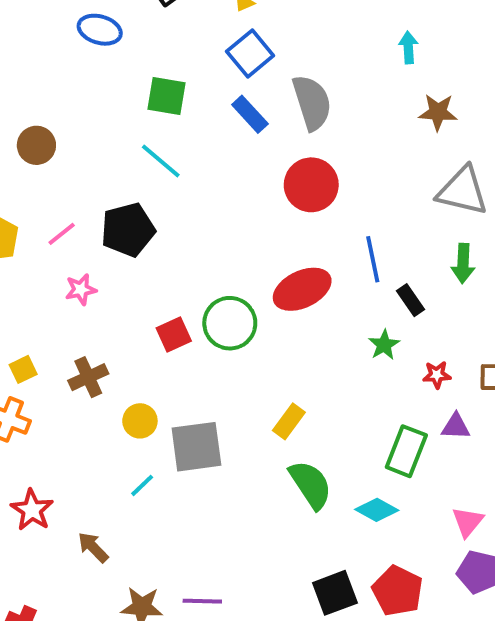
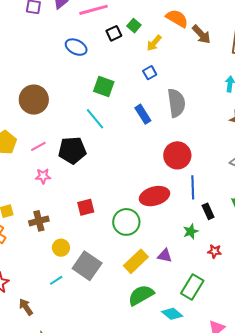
blue square: (250, 54) -> (150, 73), size x0.6
blue rectangle: (250, 114) -> (143, 114), moved
brown circle: (36, 145) -> (34, 100), size x1.5
red circle: (311, 185) -> (177, 155), moved
green circle: (230, 323) -> (126, 222), moved
yellow rectangle: (289, 421) -> (136, 261), size x1.4
purple triangle: (456, 427) -> (165, 256), moved
gray square: (196, 447) -> (87, 266), turned 32
green semicircle: (311, 485) -> (141, 295), turned -96

